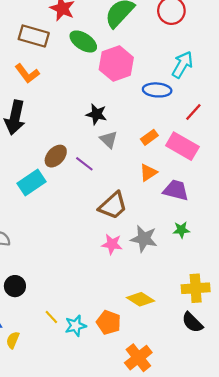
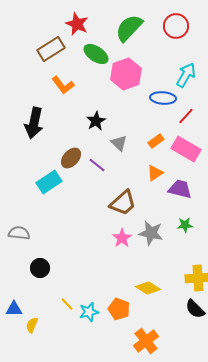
brown rectangle: (34, 36) -> (51, 49), turned -48
orange L-shape: (27, 73) -> (63, 85), moved
red line: (193, 112) -> (186, 116), moved
black star: (96, 114) -> (96, 121), moved, turned 30
pink star: (112, 244) -> (122, 238), turned 30
black circle: (15, 286) -> (40, 268), moved

